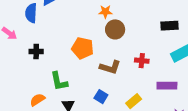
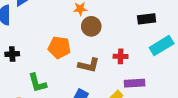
purple rectangle: (167, 86) -> (135, 83), moved

